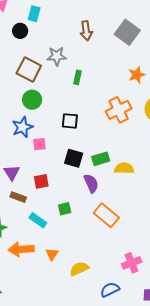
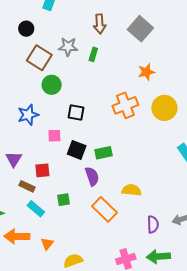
black circle: (20, 31) -> (26, 29), moved
green rectangle: (77, 77) -> (93, 54), moved
green circle: (32, 100) -> (52, 85), moved
pink square: (39, 144) -> (54, 136), moved
yellow semicircle: (124, 168) -> (132, 190), moved
brown rectangle: (18, 197) -> (27, 186), moved

